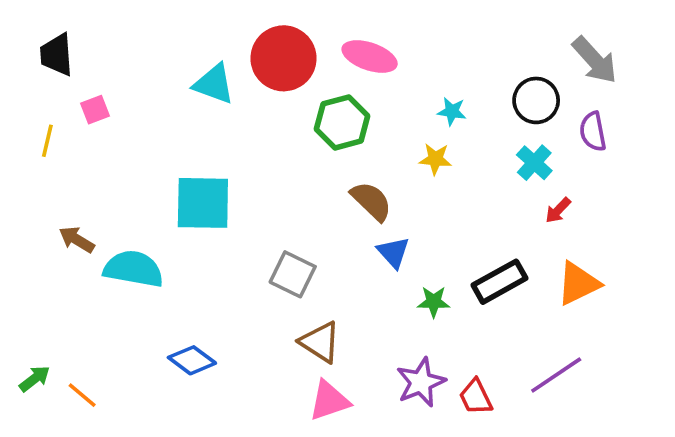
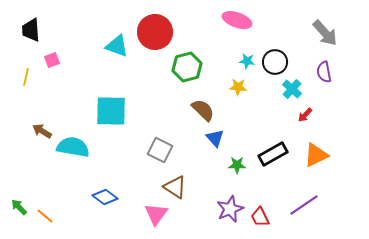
pink ellipse: (370, 57) -> (237, 20), moved
black circle: (536, 100) -> (275, 62), moved
green arrow: (35, 379) -> (19, 207), turned -96
pink triangle: (329, 401) -> (156, 214), moved, turned -35

